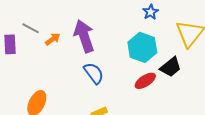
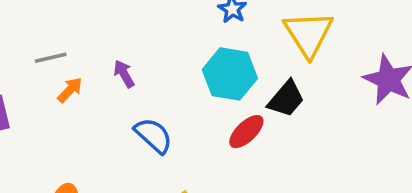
gray line: (31, 28) -> (51, 58), moved, turned -30
purple arrow: (84, 36) -> (124, 74), size x0.5

